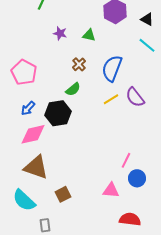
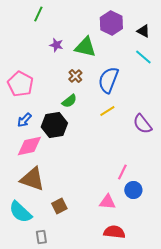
green triangle: (89, 35) -> (85, 47), size x1.6
purple semicircle: (135, 97) -> (142, 124), moved
red semicircle: (130, 219) -> (114, 232), moved

